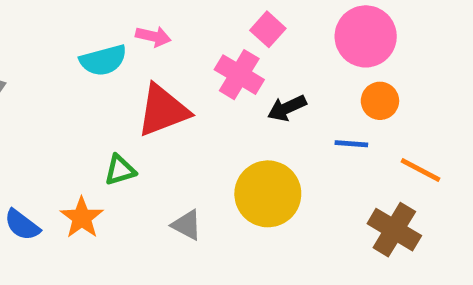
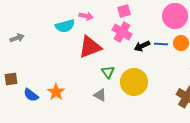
pink square: (268, 29) -> (124, 11), moved, turned 32
blue line: (351, 144) -> (161, 44), moved
green triangle: (120, 170) -> (108, 72), moved, turned -48

